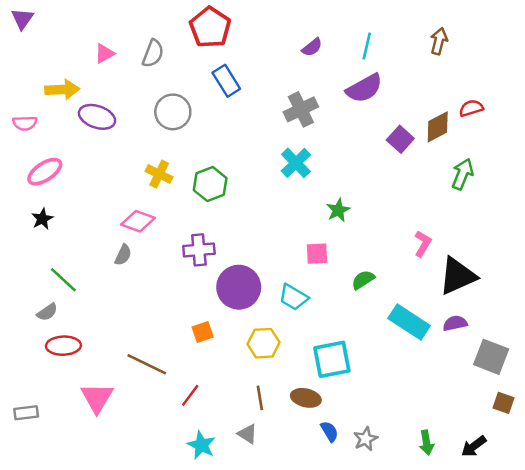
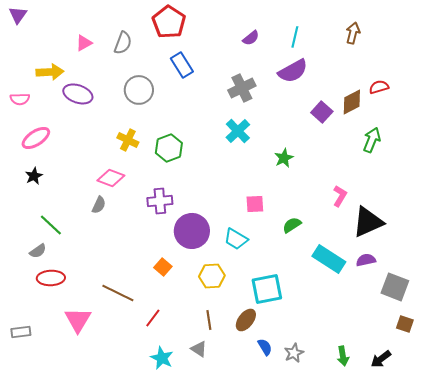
green star: (338, 210) -> (284, 158), moved
orange square: (203, 332) -> (163, 267), turned -30
brown ellipse: (306, 398) -> (246, 320), turned -65

